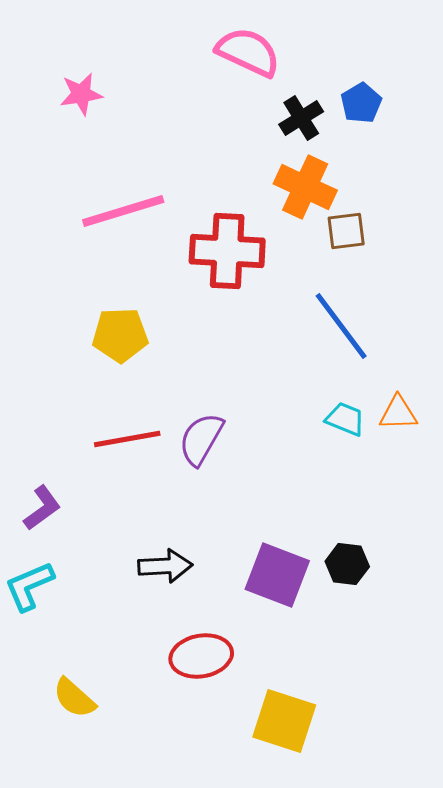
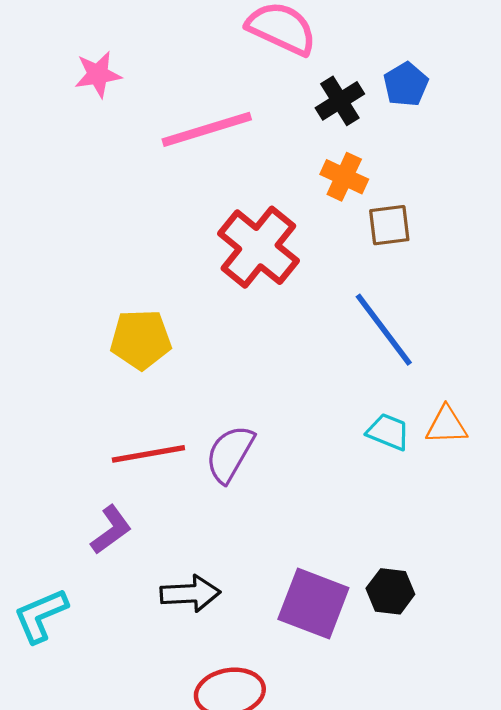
orange cross: (305, 187) -> (344, 177), size x0.7
pink line: (123, 211) -> (207, 129), moved
red cross: (227, 251) -> (258, 247), turned 36
purple L-shape: (42, 508) -> (111, 530), moved

